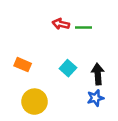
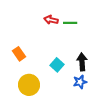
orange rectangle: (23, 65) -> (19, 54), turned 32
cyan square: (68, 68) -> (57, 65), moved

